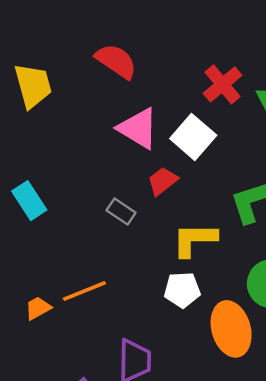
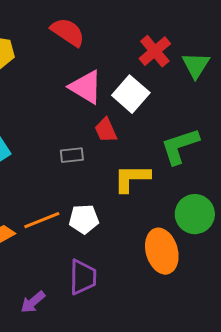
red trapezoid: (163, 181) -> (106, 130), turned -76
gray rectangle: (121, 212) -> (72, 155), turned -40
white pentagon: (182, 290) -> (84, 219), moved

